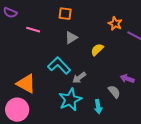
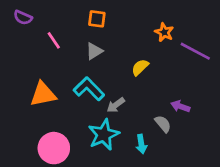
pink line: (33, 30) -> (54, 40), turned 40
gray triangle: (71, 38) -> (94, 51), moved
orange triangle: (26, 84) -> (43, 94), moved, turned -40
pink circle: (17, 110) -> (54, 148), moved

